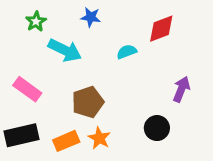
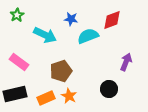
blue star: (91, 17) -> (71, 19), moved
green star: (36, 21) -> (17, 15), moved
cyan semicircle: (127, 52) -> (88, 36), size x1.5

